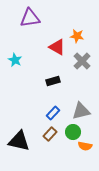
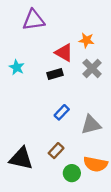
black rectangle: (53, 81) -> (55, 74), moved
blue rectangle: (53, 113) -> (62, 112), moved
green circle: (73, 132) -> (72, 173), moved
orange semicircle: (85, 146) -> (95, 164), size x1.5

